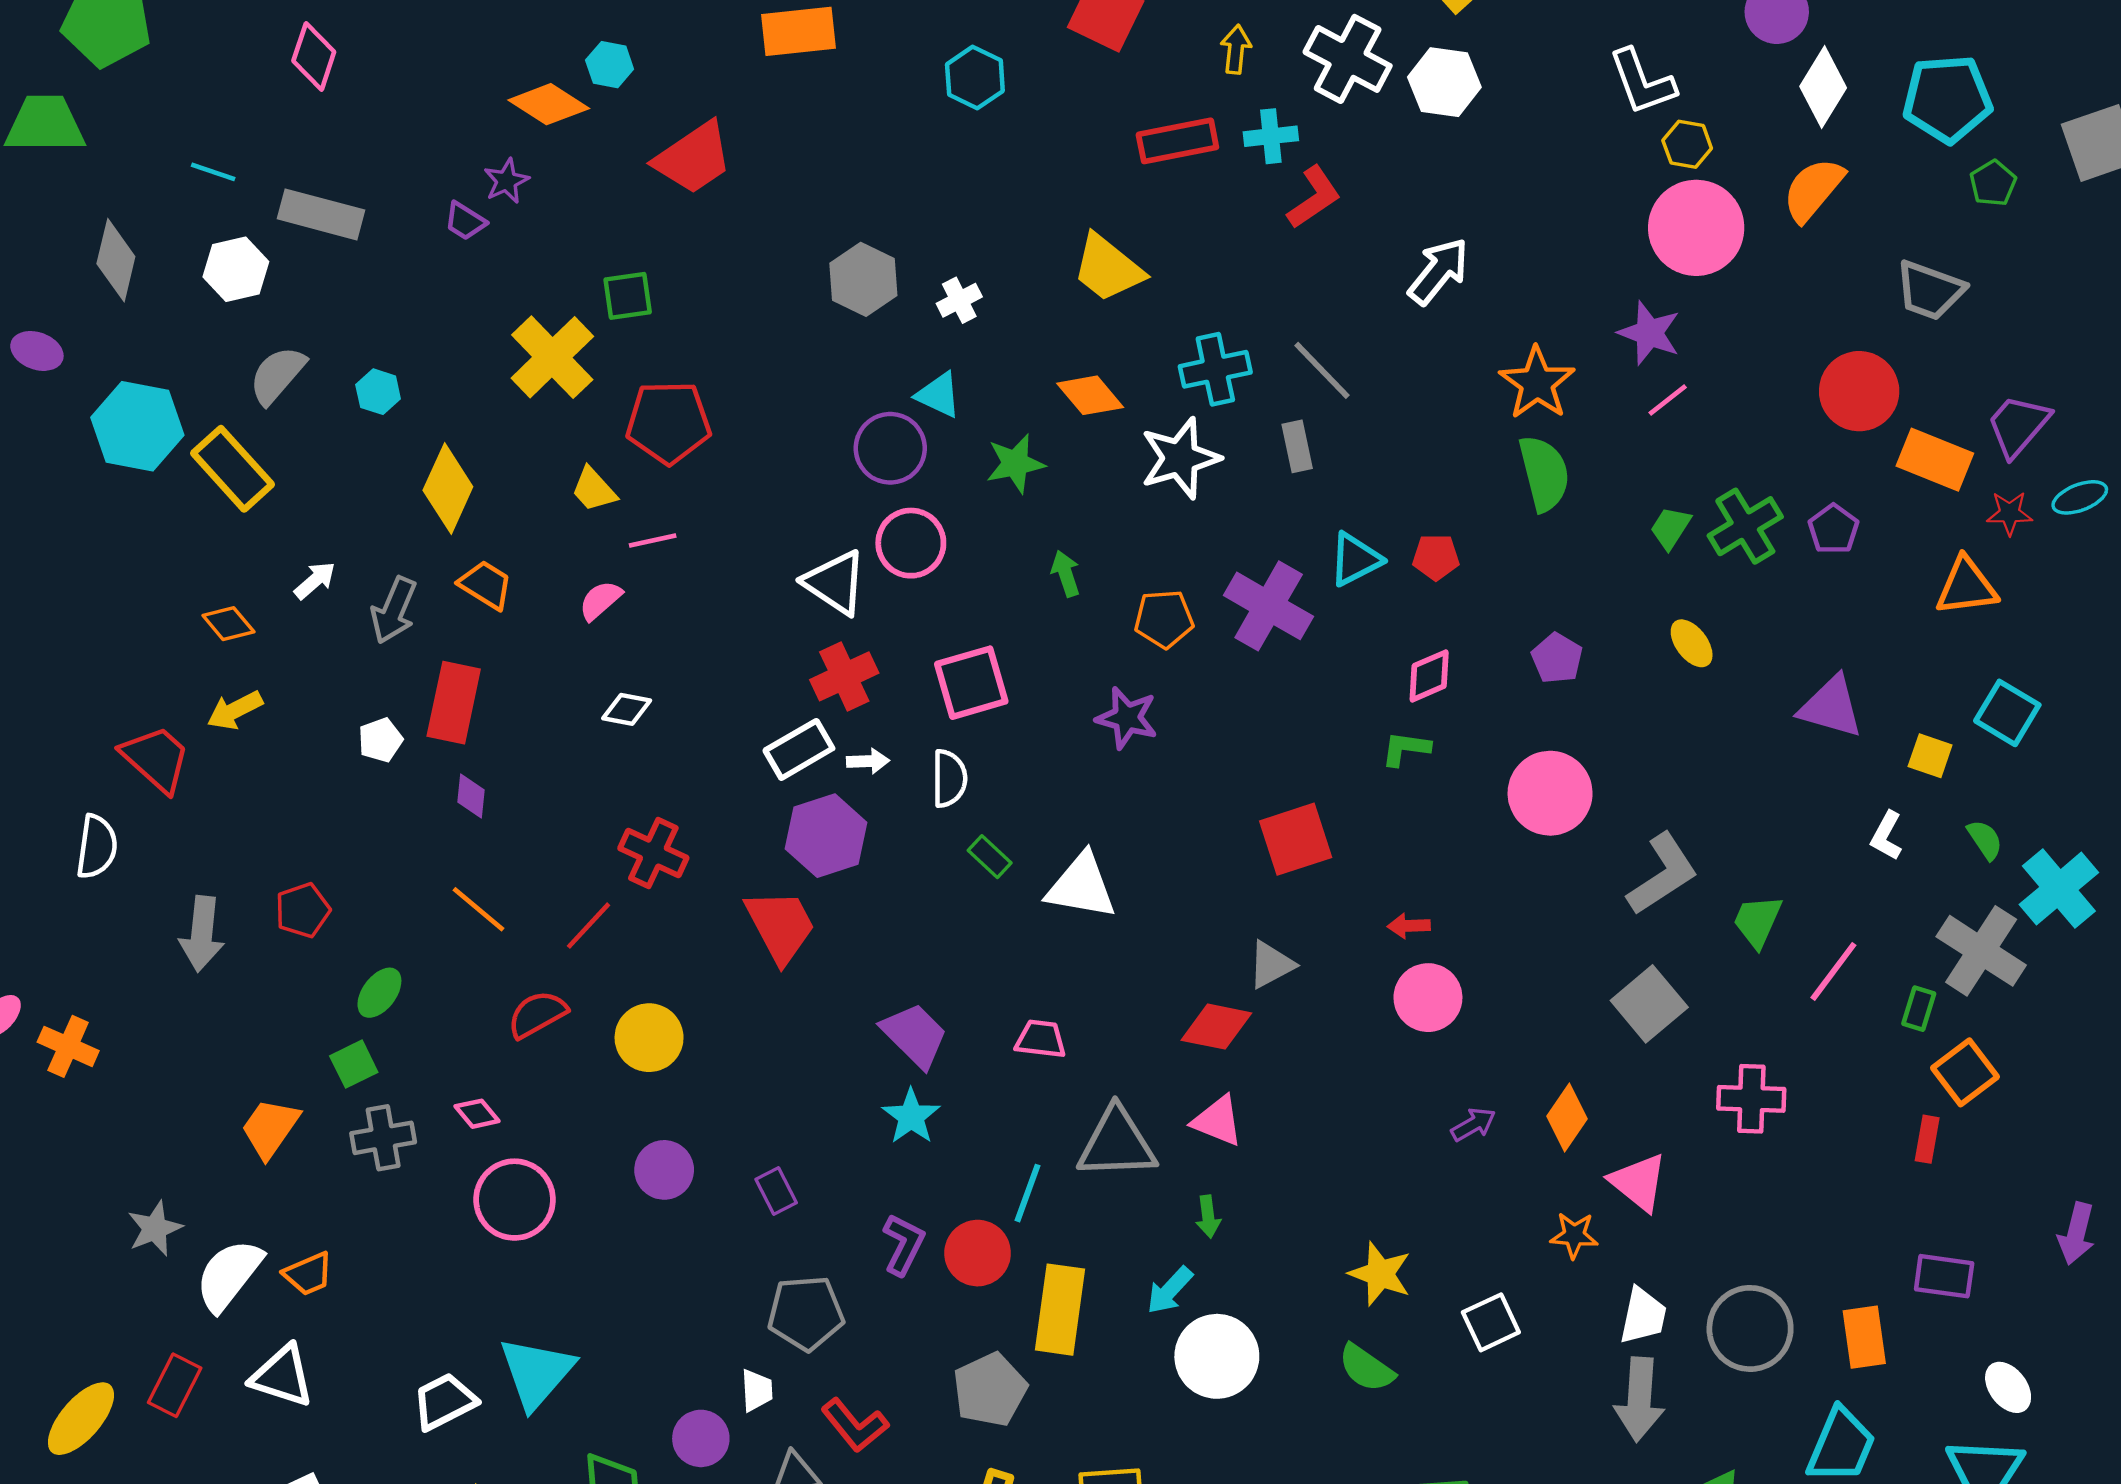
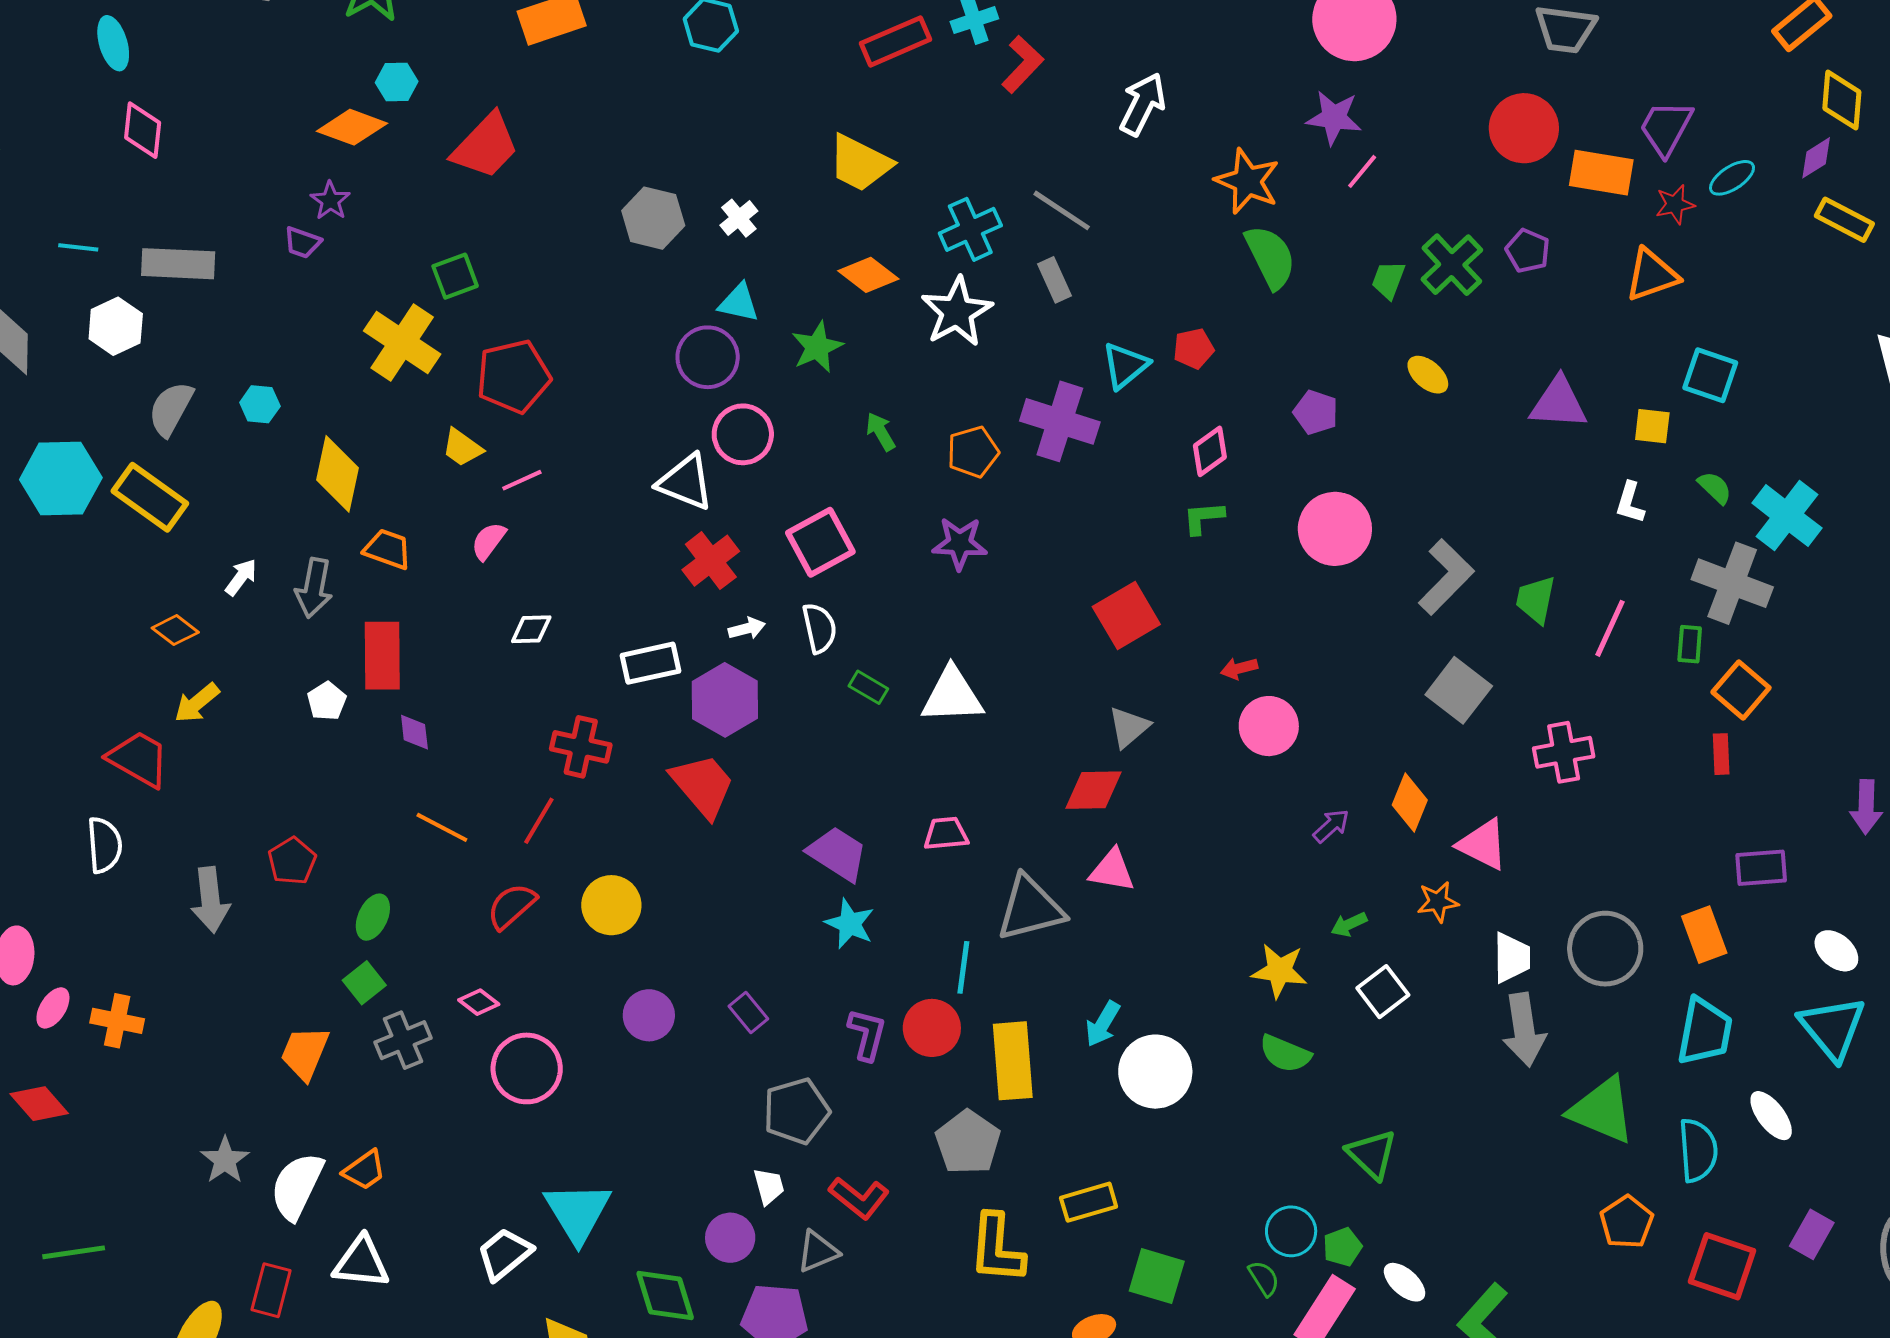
white rectangle: (799, 749) -> (651, 663), moved, turned 30
green arrow: (1208, 1217) -> (1349, 924), moved, turned 84

